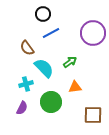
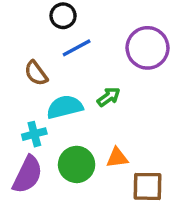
cyan semicircle: (44, 68) -> (65, 107), turned -60
orange triangle: (75, 87) -> (117, 158), moved
purple semicircle: (22, 108) -> (28, 175), size x1.6

